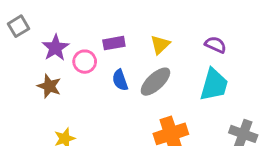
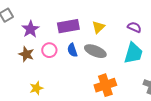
purple rectangle: (114, 43) -> (68, 26), size x1.5
pink circle: (85, 62) -> (49, 50), moved
gray ellipse: (155, 82) -> (95, 51), turned 65

